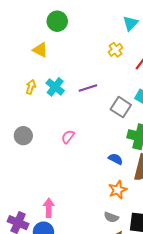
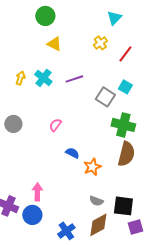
yellow triangle: (40, 50) -> (54, 44), moved
blue semicircle: (116, 159) -> (72, 153), moved
orange star: (118, 190) -> (92, 167), moved

